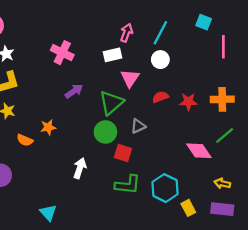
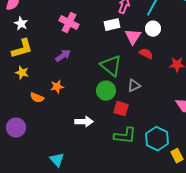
pink triangle: (130, 78) -> (133, 37), moved
purple arrow: (74, 91) -> (63, 56), moved
red semicircle: (160, 97) -> (146, 54), moved, turned 48
green triangle: (111, 103) -> (111, 66), turned -40
white arrow: (80, 168) -> (84, 122), turned 72

